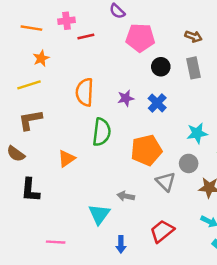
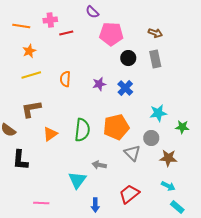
yellow line: (29, 85) -> (31, 75), moved
orange semicircle: (85, 92) -> (65, 79), size x0.7
brown L-shape: (30, 120) -> (31, 109), moved
green semicircle: (102, 132) -> (82, 130), moved

